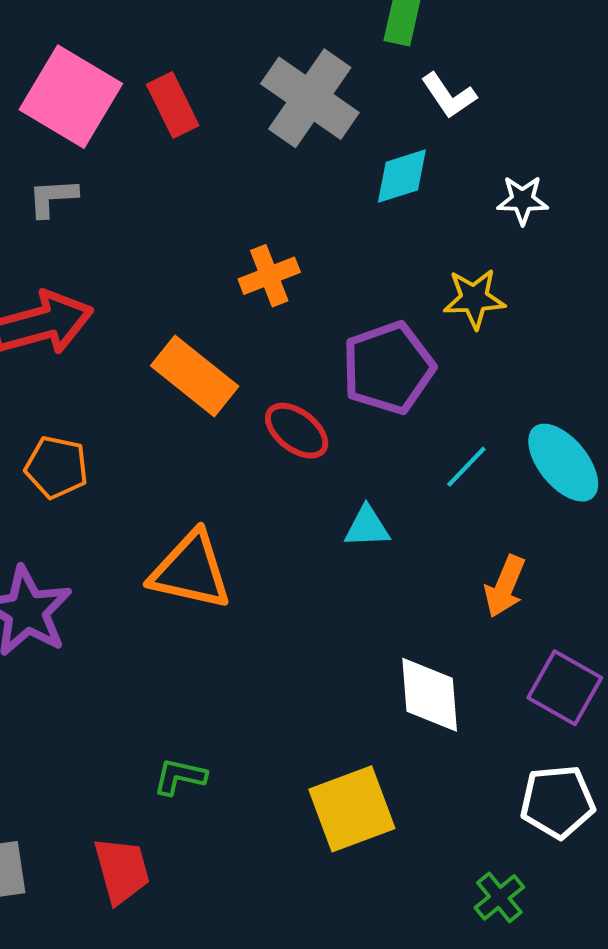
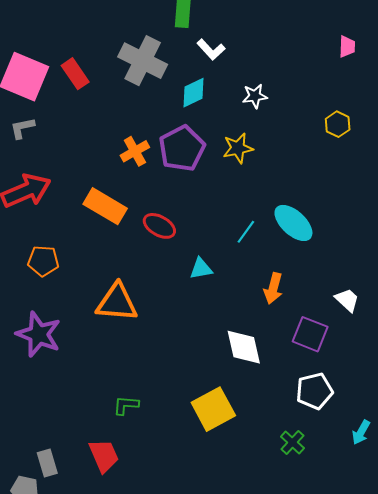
purple pentagon: (388, 368) -> (182, 148), moved

